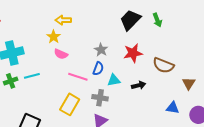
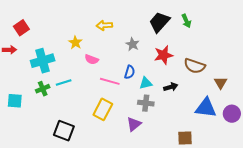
yellow arrow: (63, 20) -> (104, 25), moved
yellow star: (54, 37) -> (75, 42), moved
gray star: (101, 50) -> (132, 44), moved
gray cross: (100, 98) -> (146, 103), moved
blue triangle: (173, 108) -> (206, 108), size x1.6

